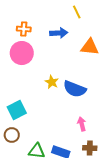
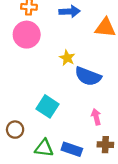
yellow star: (52, 82) -> (67, 58), moved
cyan square: (17, 110) -> (47, 106), moved, turned -30

